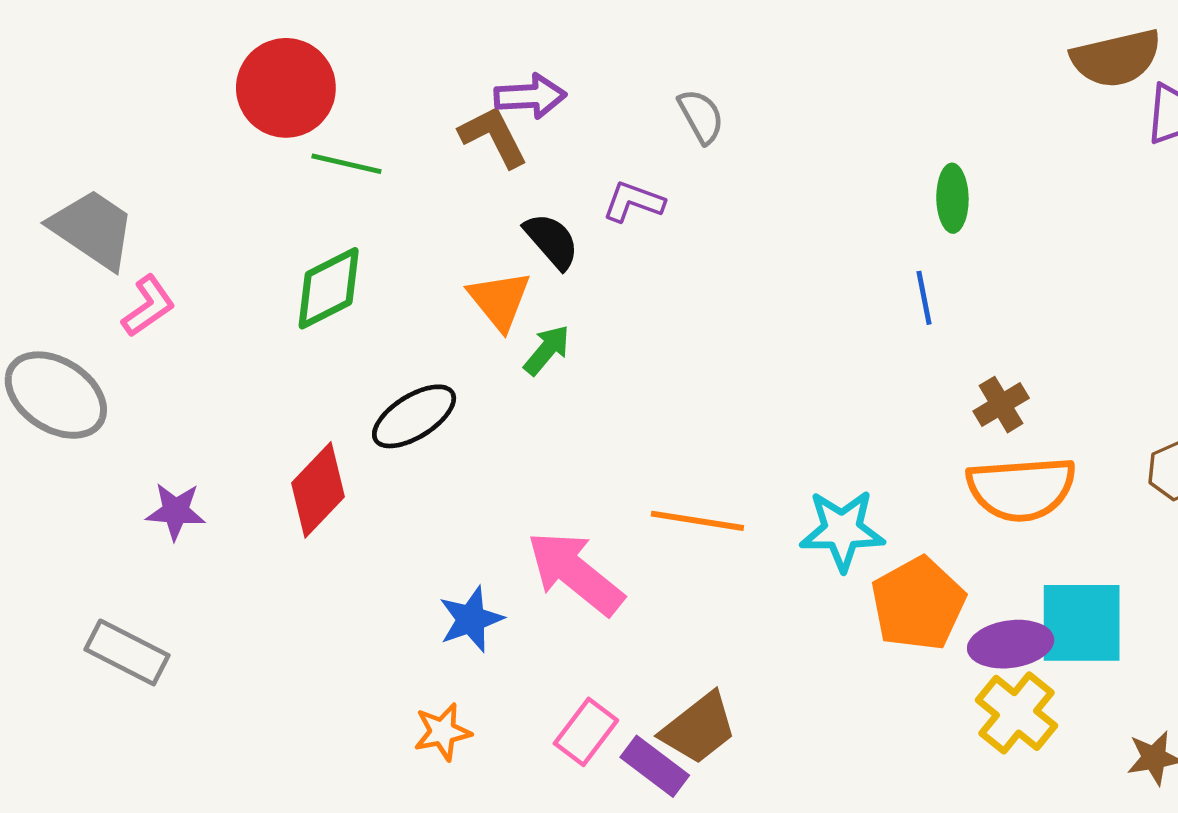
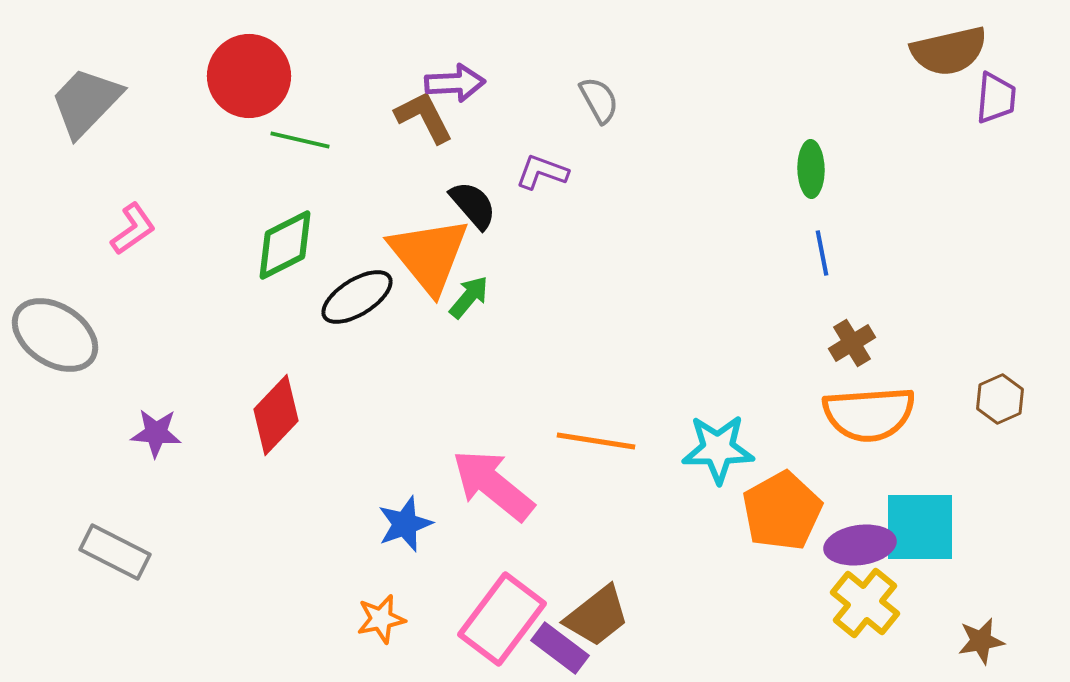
gray trapezoid: (93, 229) -> (86, 102), moved, turned -80
blue line: (924, 298) -> (822, 253), moved
orange triangle: (499, 300) -> (429, 255), size x1.5
pink L-shape: (148, 306) -> (133, 229), moved
black ellipse: (414, 416) -> (357, 297), moved
pink rectangle: (586, 732) -> (502, 619), size x1.6

